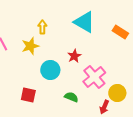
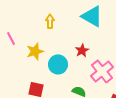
yellow star: (30, 46) -> (35, 51), moved

